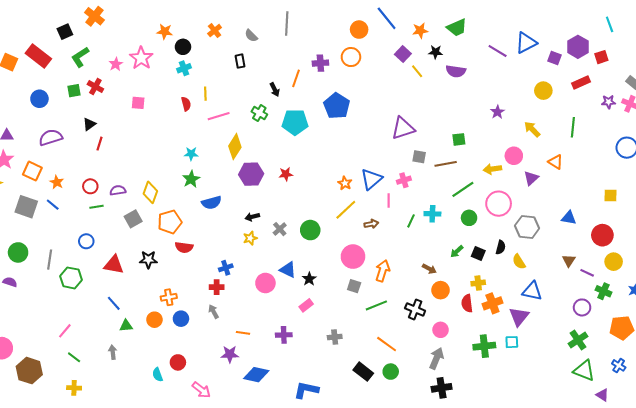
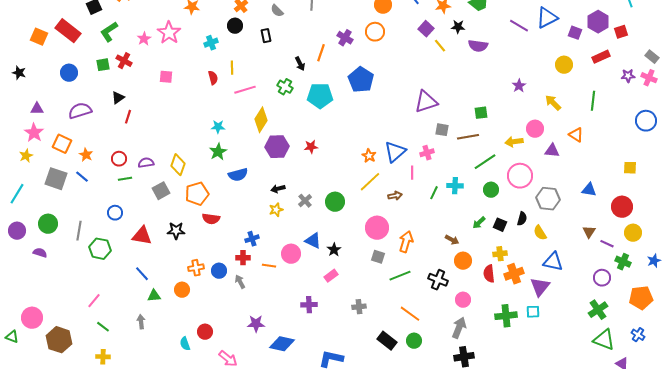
black circle: (183, 47) -> (235, 26), moved
purple cross: (320, 63) -> (345, 38), turned 35
purple triangle: (531, 178) -> (552, 151), turned 49
blue circle: (181, 319) -> (219, 271), moved
orange line: (243, 333) -> (269, 266), moved

